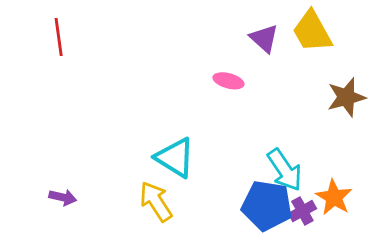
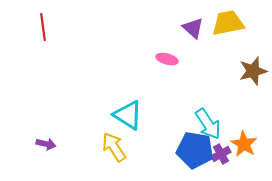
yellow trapezoid: (312, 32) -> (228, 23), turned 108

